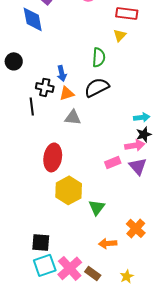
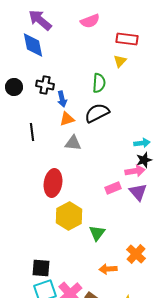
black cross: (45, 87) -> (45, 85), moved

